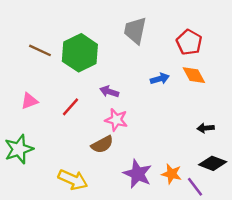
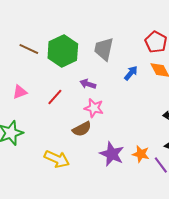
gray trapezoid: (135, 30) -> (104, 49), moved
blue arrow: (160, 79) -> (131, 73), turned -35

